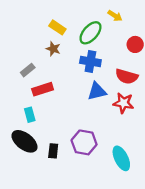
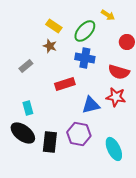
red rectangle: (43, 89) -> (65, 84), moved
blue triangle: (97, 91) -> (91, 105), moved
black rectangle: (53, 151) -> (50, 142), size x1.5

